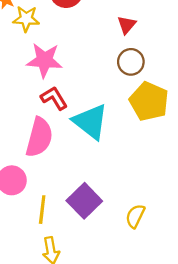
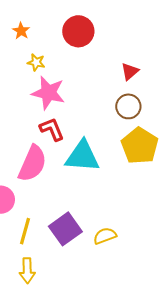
yellow star: (26, 19) -> (36, 62), moved, size x0.7
cyan triangle: (91, 122) -> (82, 156), turned -42
yellow semicircle: (135, 216) -> (105, 236), moved, turned 35

